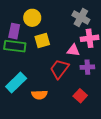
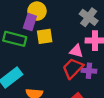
purple rectangle: (14, 31) -> (30, 22), moved
red trapezoid: (59, 69) -> (73, 68), moved

